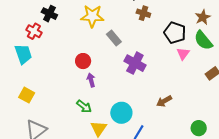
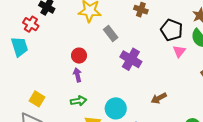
purple arrow: (91, 80) -> (77, 75), moved
yellow square: (27, 95) -> (37, 99), moved
green arrow: (84, 106) -> (79, 101), turned -49

